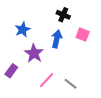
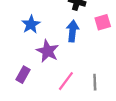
pink square: (83, 34) -> (103, 22), turned -32
gray line: (71, 84) -> (95, 82), turned 56

